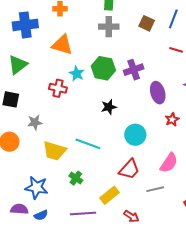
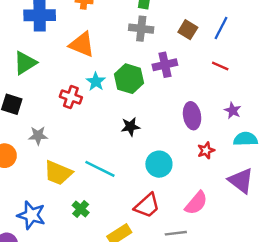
purple cross: (134, 70) -> (165, 65), moved

